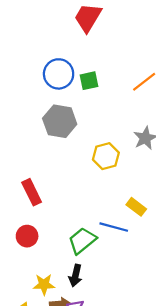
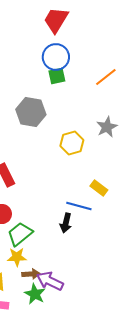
blue circle: (59, 74) -> (56, 57), moved
green trapezoid: (82, 241) -> (20, 234), moved
black arrow: (75, 275) -> (66, 223), moved

